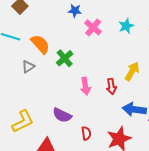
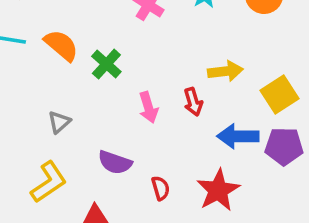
gray triangle: (28, 67) -> (59, 122), moved
yellow arrow: (132, 71) -> (225, 71), turned 60

